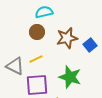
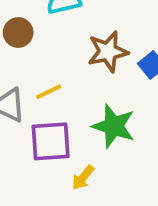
brown circle: (37, 32) -> (18, 32), moved

